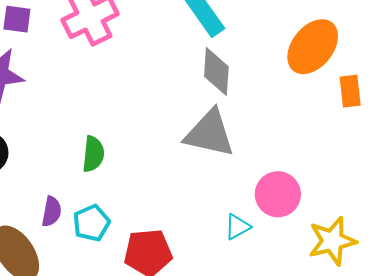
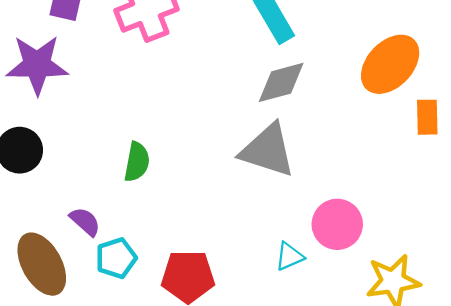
gray diamond: (216, 71) -> (281, 82), turned 66
purple semicircle: (52, 211) -> (85, 221), turned -64
cyan pentagon: (91, 223) -> (116, 258), moved

